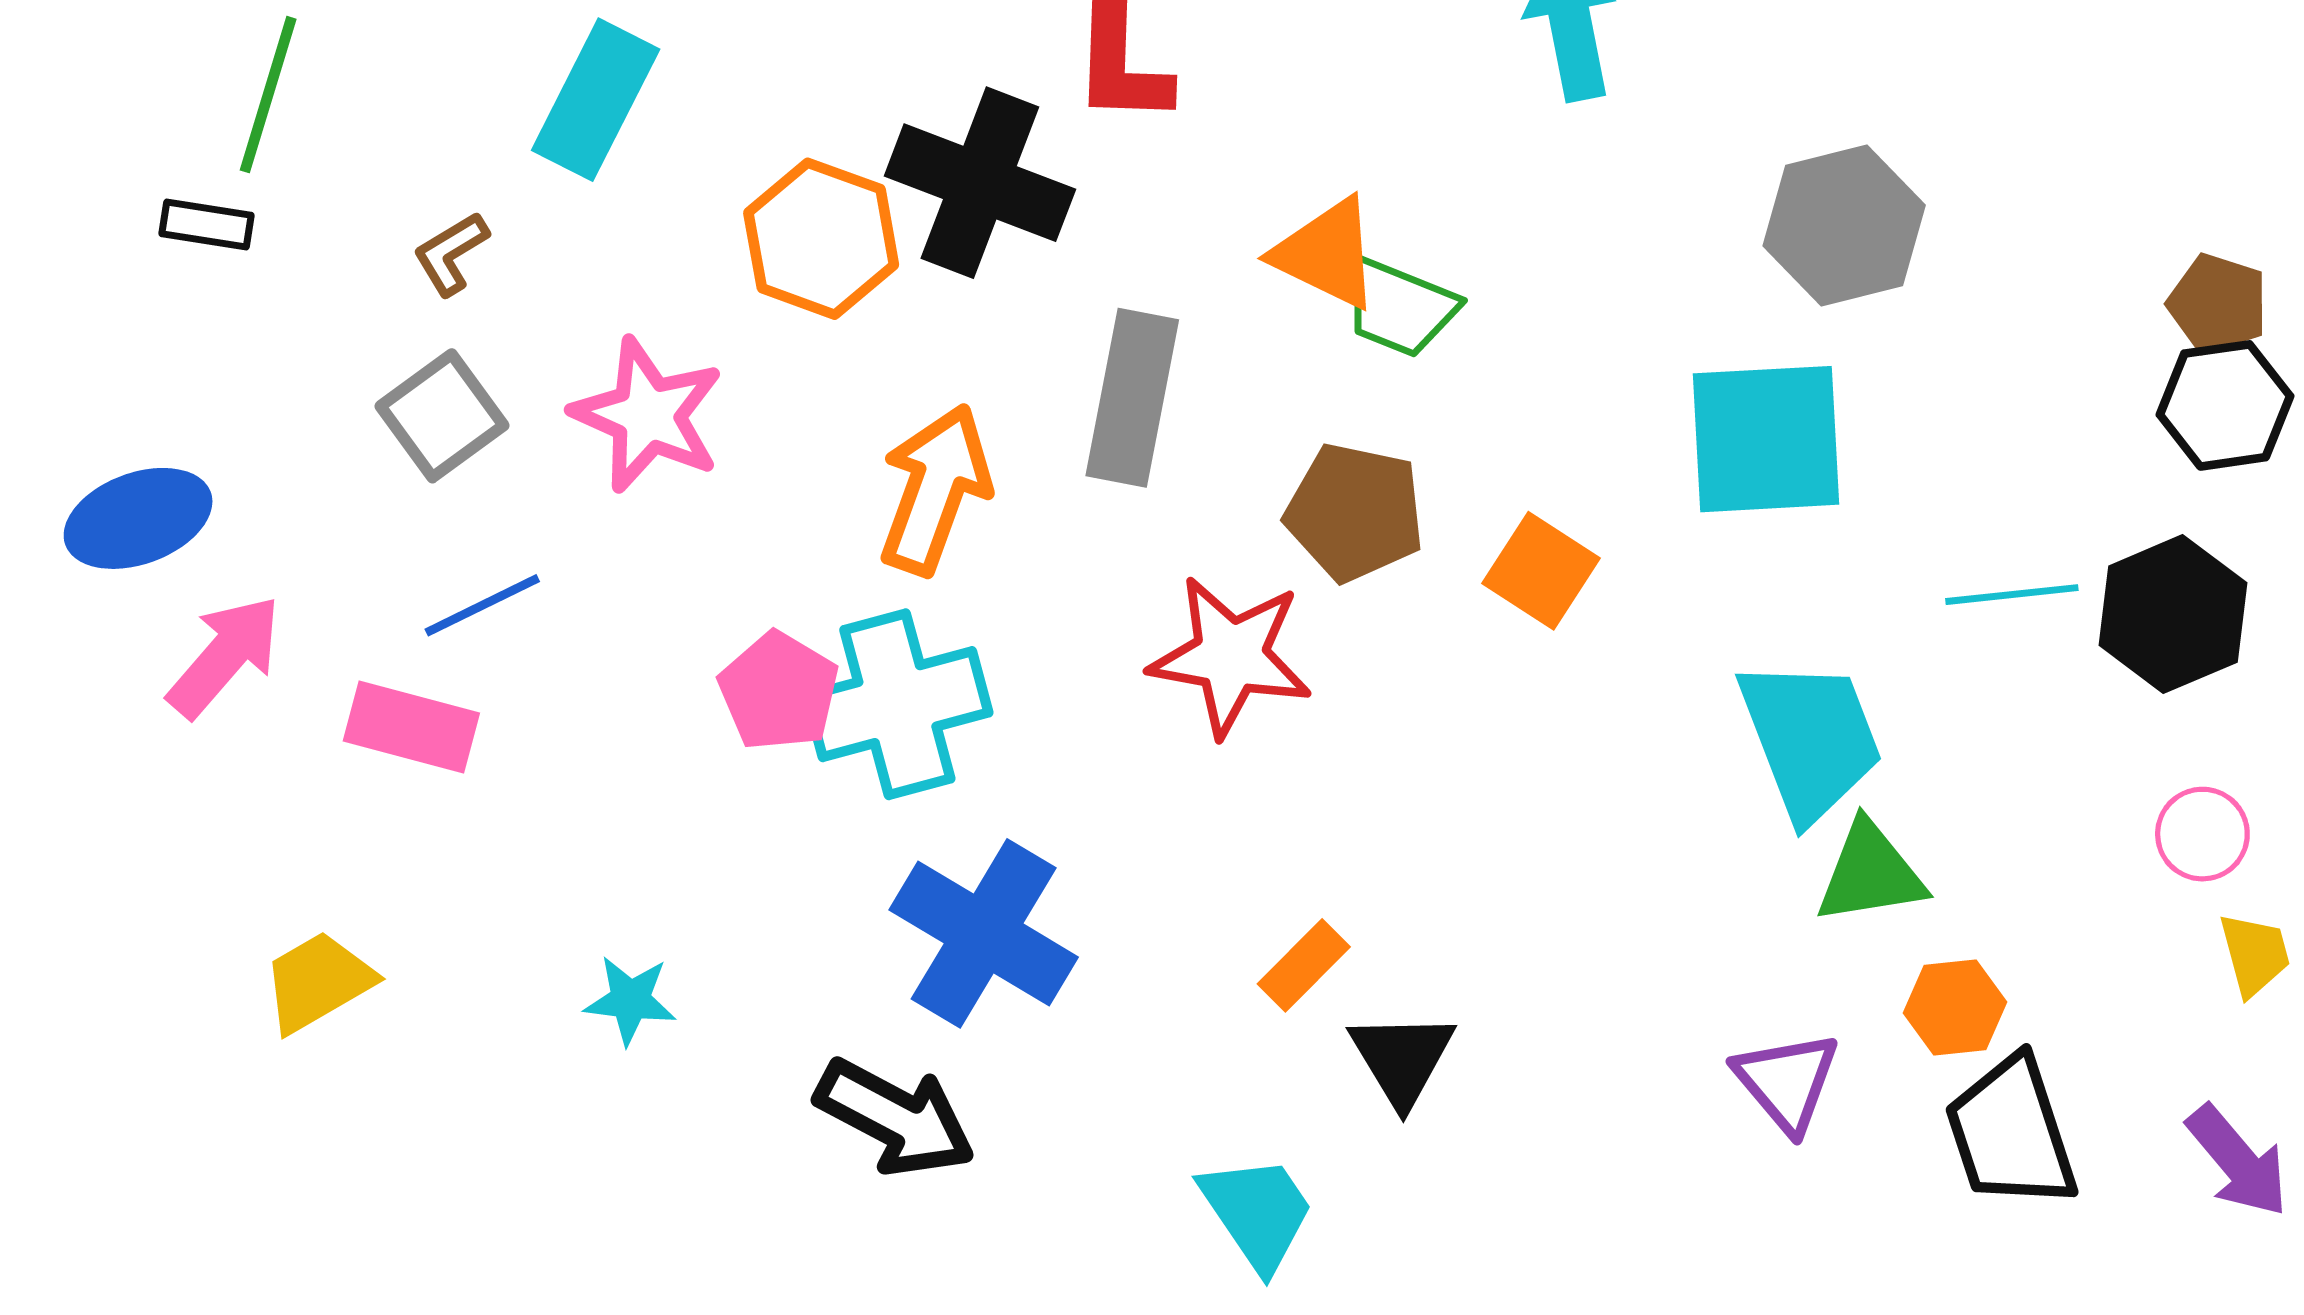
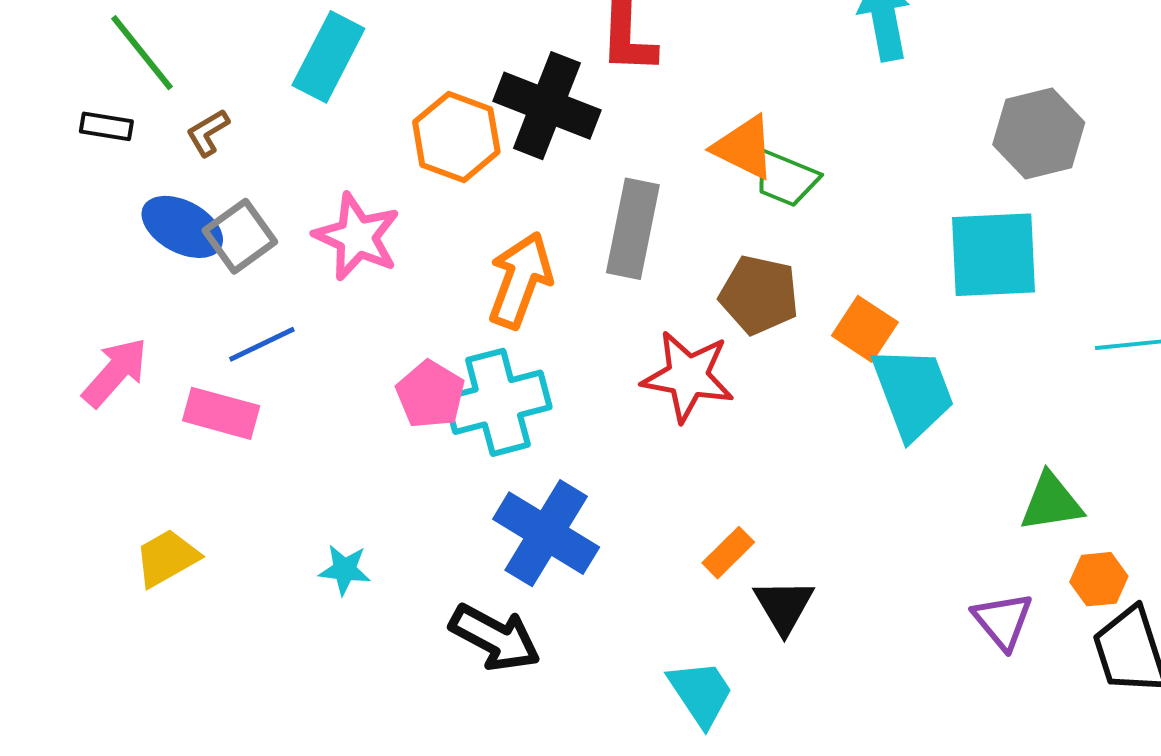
green line: (268, 95) -> (142, 53), turned -56
brown L-shape: (451, 253) -> (208, 133), moved
blue ellipse: (138, 518) -> (182, 227), moved, turned 48
cyan trapezoid: (1810, 739) -> (913, 393), moved

